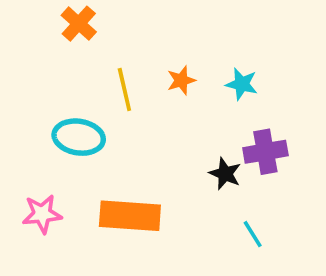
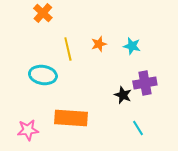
pink star: (42, 214) -> (28, 130), moved

